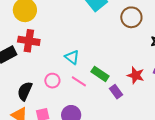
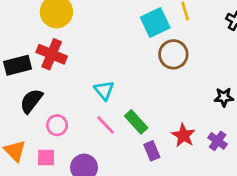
brown circle: (131, 17) -> (173, 54), moved
pink circle: (52, 81) -> (57, 125), moved
black semicircle: (25, 91) -> (31, 101), moved

